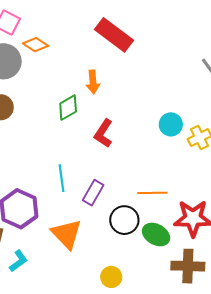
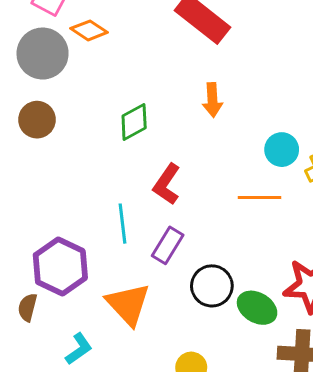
orange arrow: (93, 82) -> (212, 100), moved
red L-shape: (103, 133) -> (167, 184), moved
orange line: (152, 193) -> (260, 198), moved
cyan L-shape: (18, 261) -> (79, 349), moved

